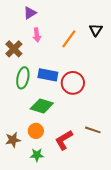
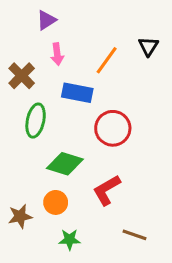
blue rectangle: (48, 75) -> (77, 93), moved
brown line: (93, 130) -> (134, 235), moved
red L-shape: (64, 140) -> (107, 190), moved
green star: (37, 155) -> (70, 240), moved

